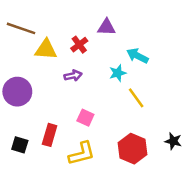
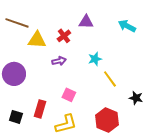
cyan arrow: (137, 56) -> (127, 26), moved
black star: (173, 141) -> (136, 98), moved

